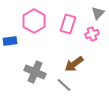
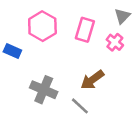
pink cross: (92, 34) -> (115, 42), turned -32
blue rectangle: (10, 41) -> (12, 51), turned 32

